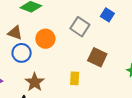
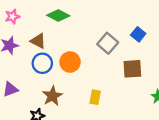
orange circle: (45, 39) -> (70, 62), moved
brown square: (97, 57) -> (132, 69), moved, turned -36

